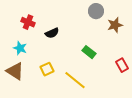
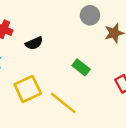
yellow square: (47, 69) -> (28, 89), size x1.5

